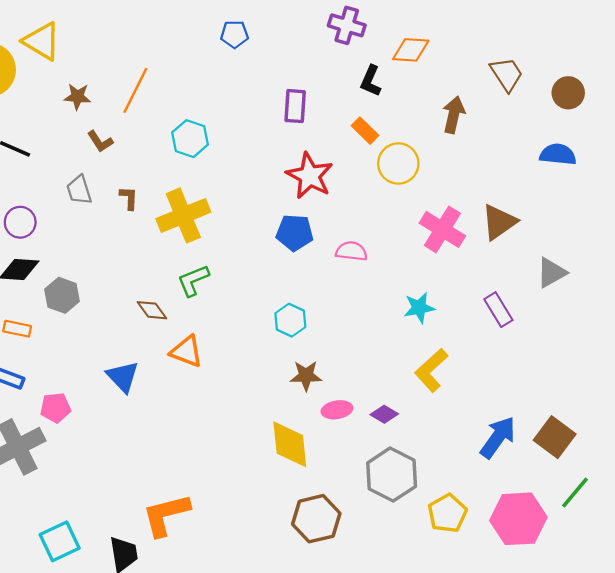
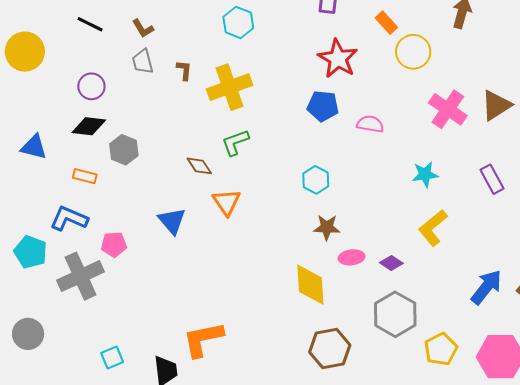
brown L-shape: (100, 141) -> (143, 28), moved
orange triangle: (186, 351) -> (227, 202), turned 32
cyan square: (60, 541) -> (112, 357), size x0.7

